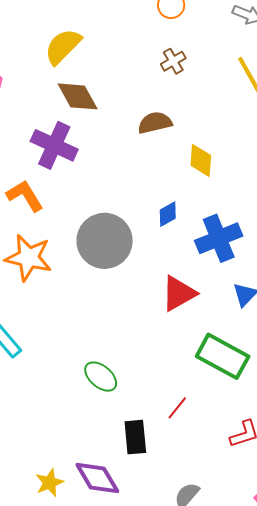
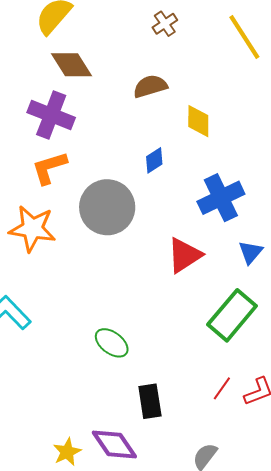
orange L-shape: (25, 196) -> (49, 168), moved, turned -72
blue diamond: (168, 214) -> (154, 160), moved
green rectangle: (223, 356) -> (232, 315), turned -75
red line: (177, 408) -> (222, 388), moved

